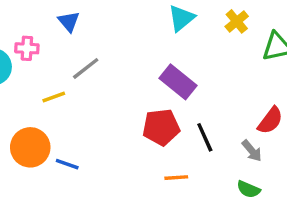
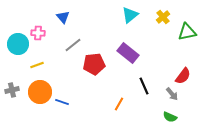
yellow line: (54, 97) -> (37, 65), moved
red pentagon: (161, 127) -> (94, 64), moved
orange line: (176, 178) -> (119, 104), moved, turned -56

